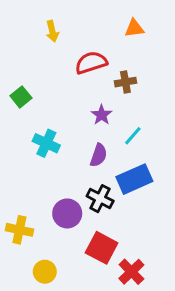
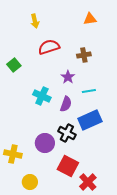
red semicircle: (91, 63) -> (49, 47), moved
cyan line: (133, 136) -> (89, 91), turned 40
cyan cross: (46, 143) -> (42, 96), moved

